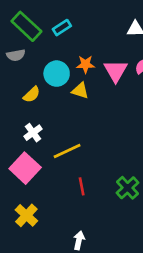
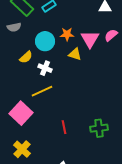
yellow triangle: (80, 91) -> (75, 54), moved
white cross: (33, 133) -> (45, 68), moved, turned -32
yellow line: (67, 151) -> (42, 91), moved
green cross: (128, 188) -> (99, 128), turned 36

